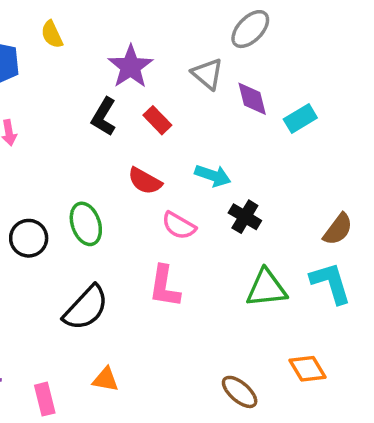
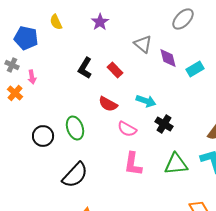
gray ellipse: (250, 29) -> (183, 19), moved
purple star: (131, 67) -> (100, 22), moved, size x0.7
pink L-shape: (164, 286) -> (133, 164), moved

